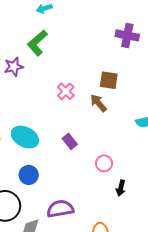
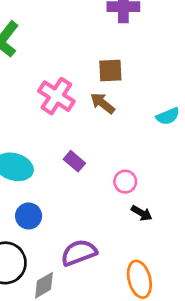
pink cross: (66, 91) -> (56, 96), size x1.5
black arrow: (121, 188) -> (142, 213), moved, turned -63

